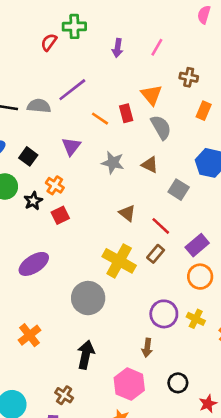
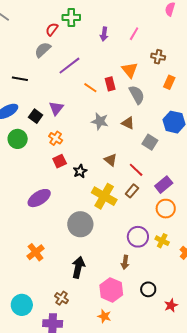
gray semicircle: (39, 106) -> (43, 50), moved, turned -48
purple triangle: (71, 146) -> (56, 108), moved
black star: (33, 201) -> (80, 171), moved

